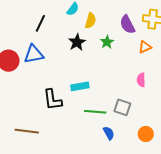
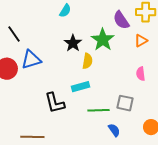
yellow semicircle: (90, 21) -> (87, 61), moved
black line: (40, 23) -> (14, 34), moved, turned -54
green star: (107, 42) -> (103, 40), size x1.6

